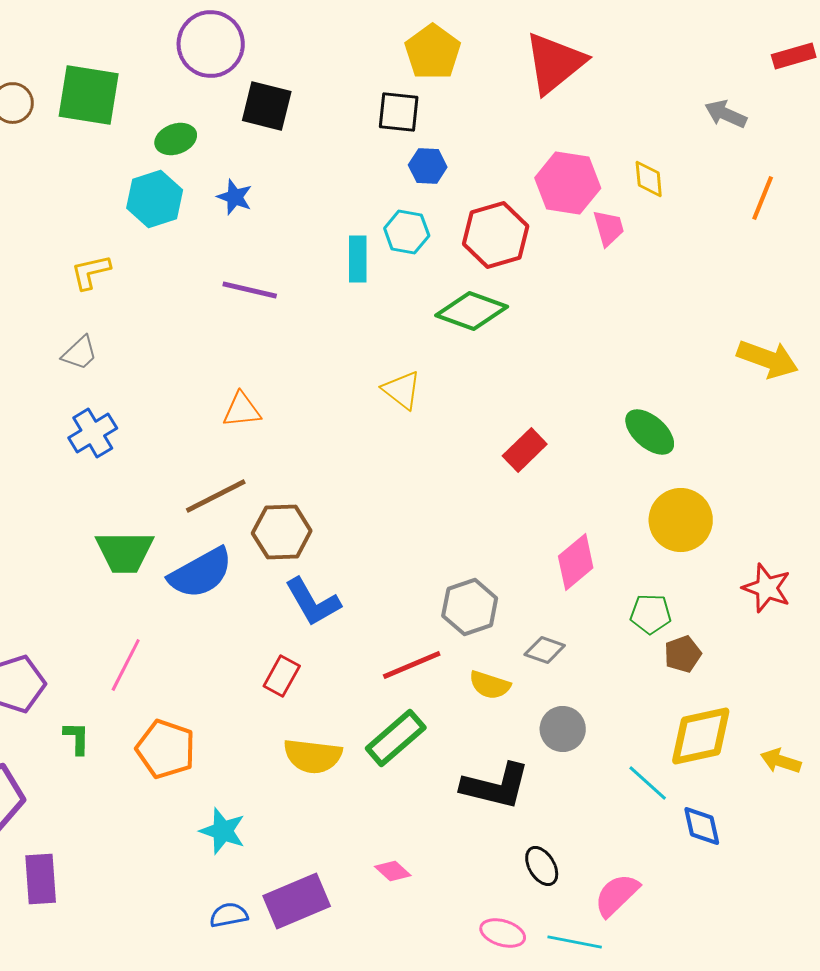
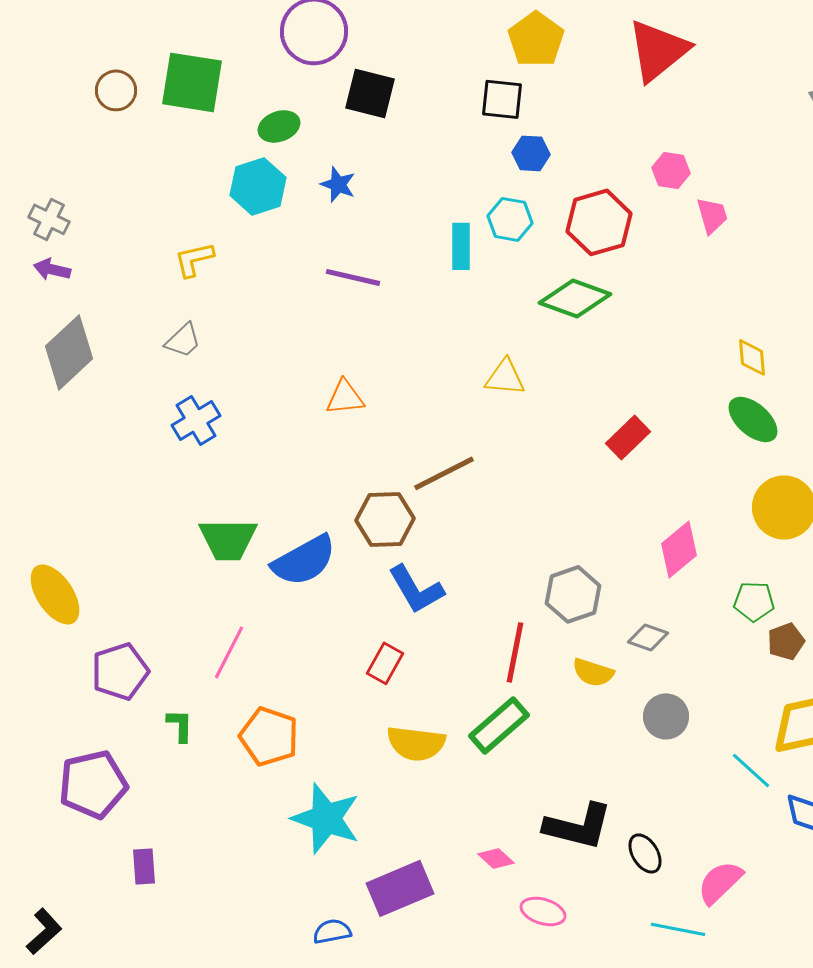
yellow diamond: (649, 179) -> (752, 357), moved
pink hexagon: (568, 183) -> (671, 170), size x0.6
yellow triangle: (402, 390) -> (505, 377), turned -33
brown line: (216, 496) -> (444, 473), moved
red line: (412, 665) -> (515, 652), turned -56
black L-shape: (496, 786) -> (578, 826), moved
cyan star: (223, 831) -> (326, 818), size x1.5
purple rectangle: (41, 879) -> (144, 866), size x0.7
blue semicircle: (229, 915) -> (332, 931), moved
pink ellipse: (503, 933) -> (543, 911), moved

